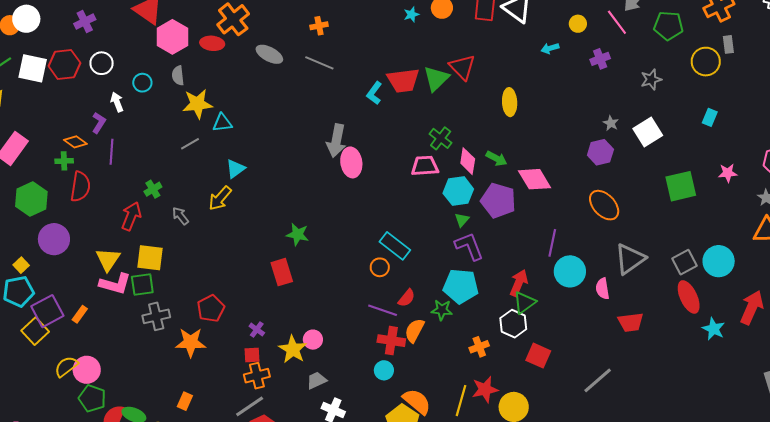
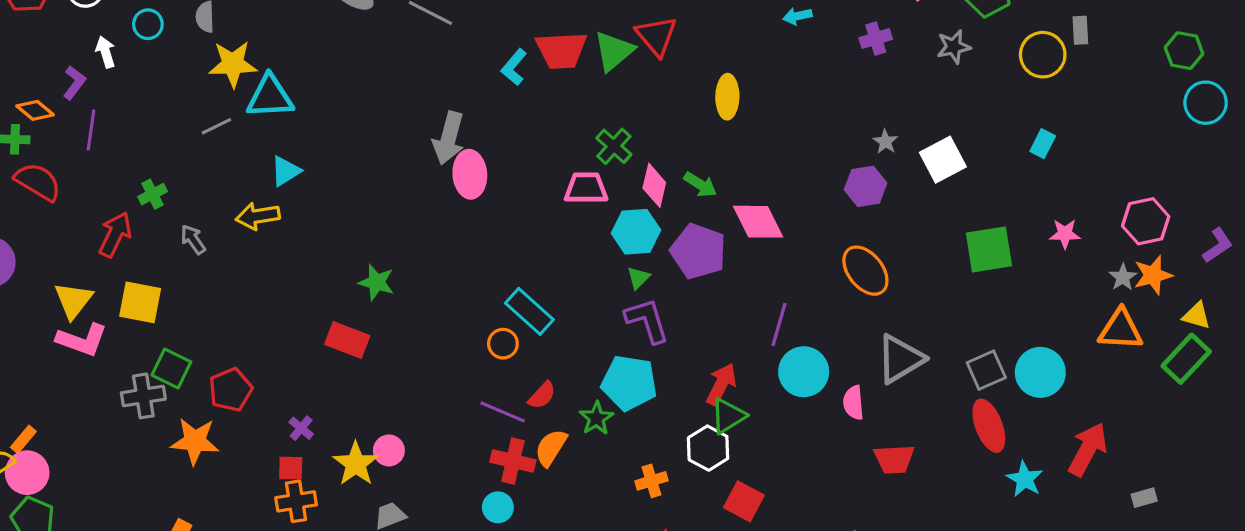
gray star: (651, 79) -> (954, 47), moved
cyan triangle: (222, 123) -> (270, 97), size x1.5
red semicircle: (80, 187) -> (38, 182), turned -72
yellow arrow: (220, 198) -> (258, 216), turned 36
red rectangle: (282, 272) -> (347, 340), turned -56
green square: (142, 284) -> (171, 368), moved, turned 30
green star: (442, 310) -> (596, 418), turned 30
orange rectangle: (80, 314) -> (23, 439), moved

